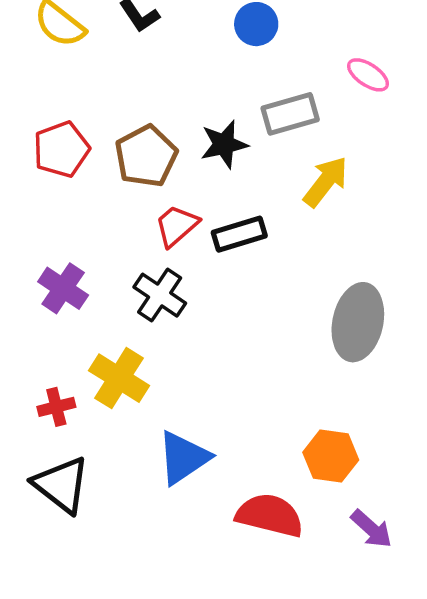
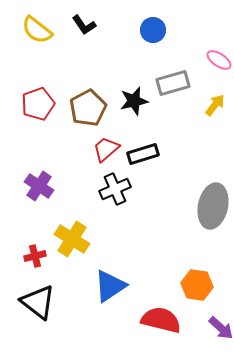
yellow arrow: (326, 182) -> (215, 105), moved, size x0.7
black cross: (160, 295) -> (115, 189), moved, turned 32

